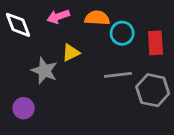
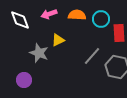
cyan circle: (122, 33) -> (101, 19), moved
gray line: (118, 75) -> (92, 56), turned -42

